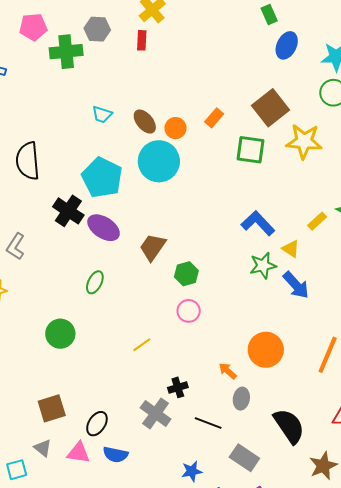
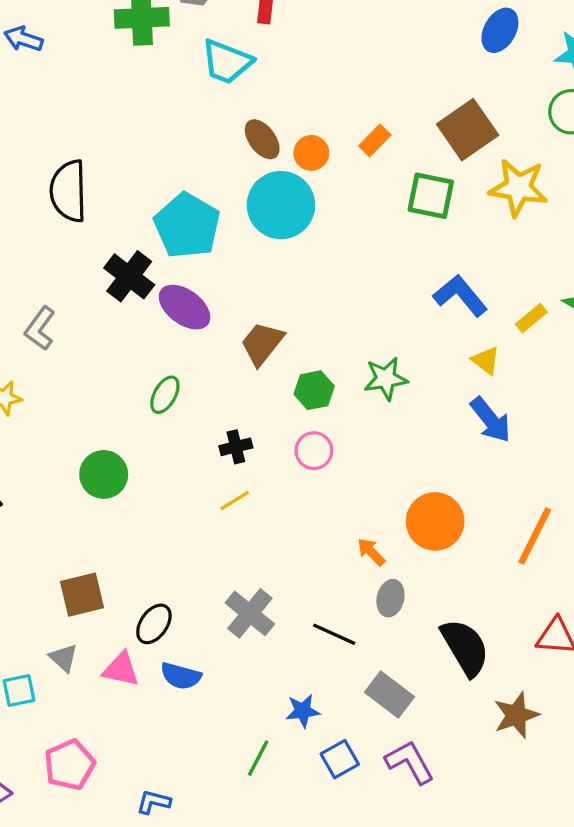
cyan trapezoid: (102, 114) -> (227, 62), moved, size x1.6
blue L-shape: (258, 223) -> (460, 295), moved
green star: (263, 265) -> (386, 379), moved
black cross: (178, 387) -> (236, 447), moved

